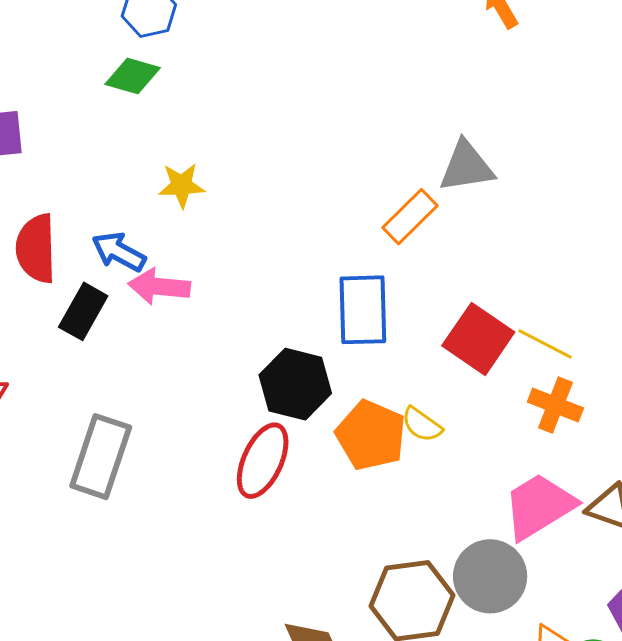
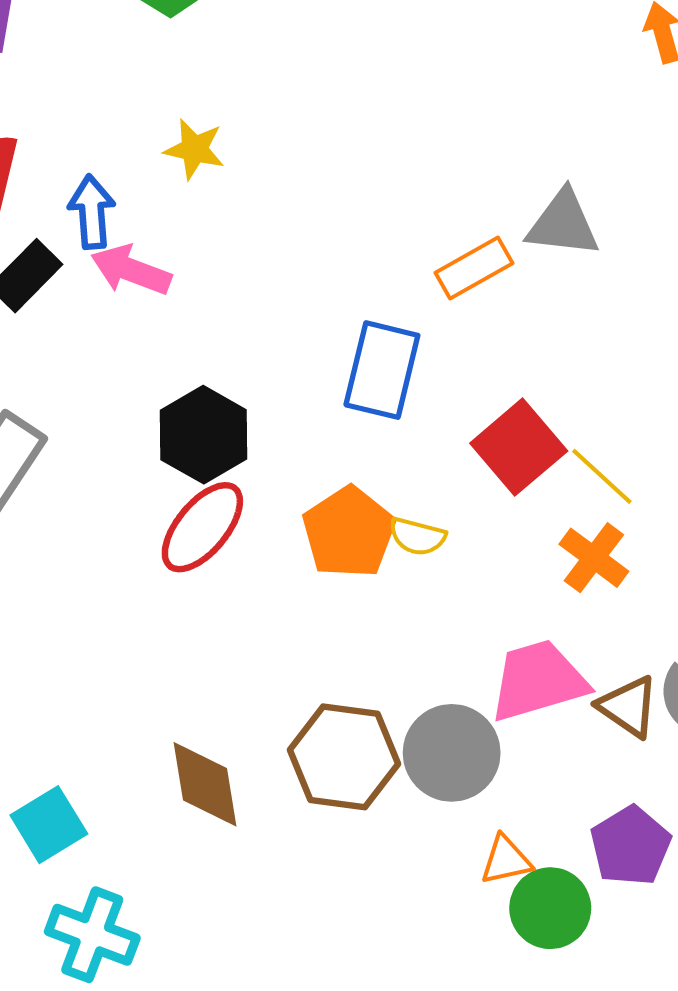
blue arrow: (119, 252) -> (92, 212), turned 42
black hexagon: (295, 384) -> (204, 435), moved
yellow semicircle: (422, 425) -> (417, 536), turned -36

